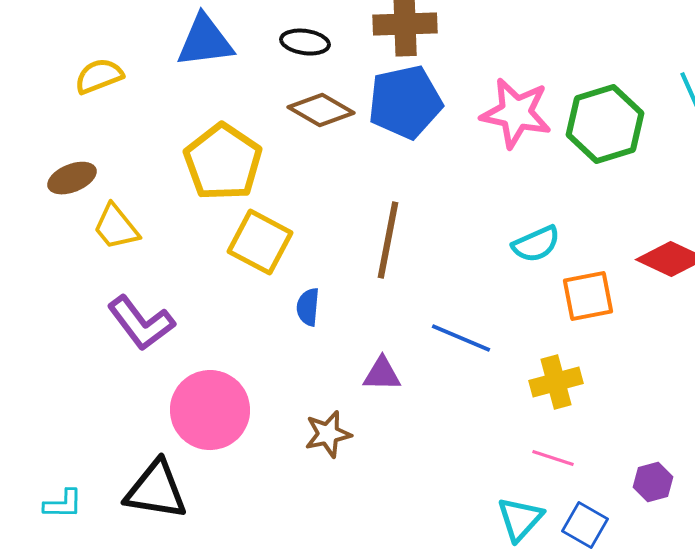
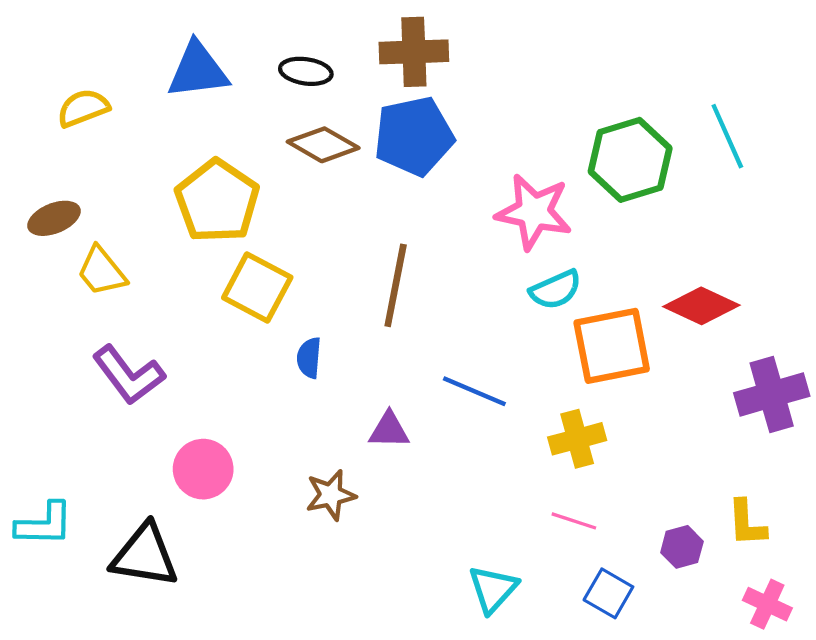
pink star: (516, 113) -> (534, 212), moved
orange square: (588, 296) -> (612, 346), size x1.4
pink circle: (210, 410) -> (203, 469), size x0.7
cyan L-shape: (63, 504) -> (44, 524), moved, size x1.4
cyan triangle: (520, 519) -> (493, 589), moved

